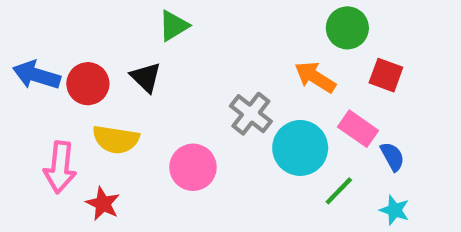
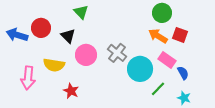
green triangle: (174, 26) -> (81, 12), turned -42
orange arrow: (315, 77) -> (158, 36), moved
red circle: (88, 84) -> (41, 28), moved
pink circle: (193, 167) -> (86, 55), moved
red star: (103, 204) -> (71, 91), moved

